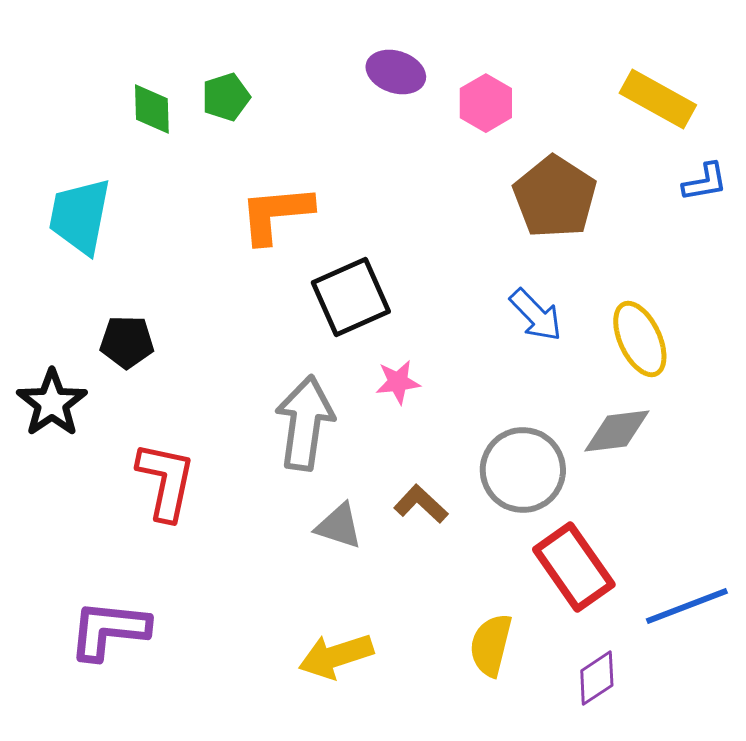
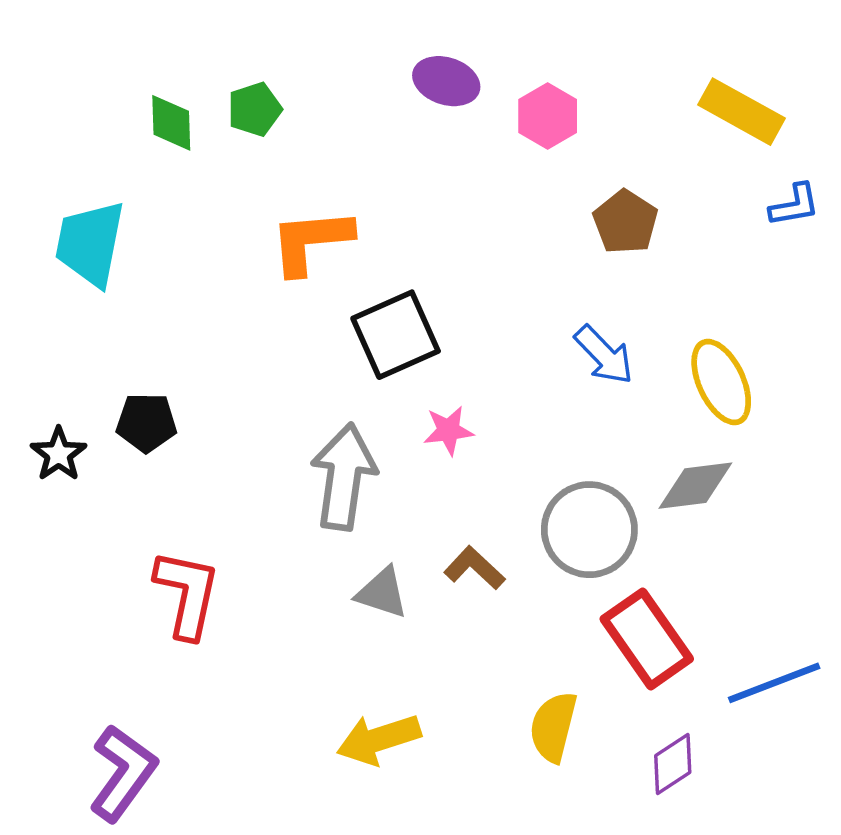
brown pentagon: (555, 197) -> (625, 222), size x0.7
black pentagon: (127, 342) -> (146, 423), moved
black star: (52, 403) -> (59, 454), size x0.7
red L-shape: (166, 481) -> (187, 594), moved
purple L-shape: (109, 630) -> (123, 773), moved, turned 120

